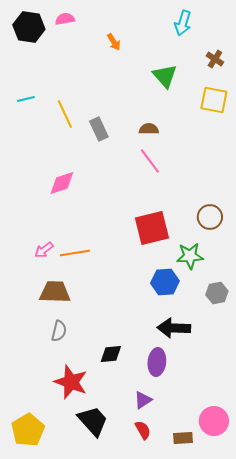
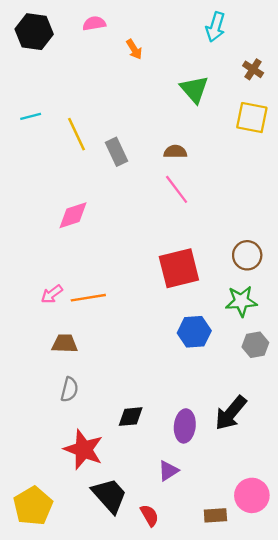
pink semicircle: (65, 19) -> (94, 23), moved
green star: (190, 256) -> (241, 301), moved
brown trapezoid: (55, 292) -> (65, 344), size x0.7
black arrow: (174, 328) -> (231, 413), moved, turned -52
red semicircle: (143, 430) -> (149, 515), moved

